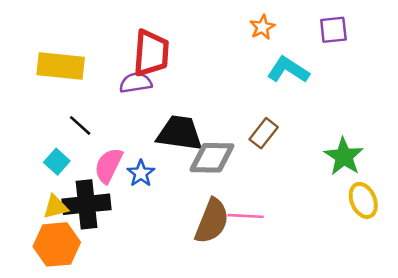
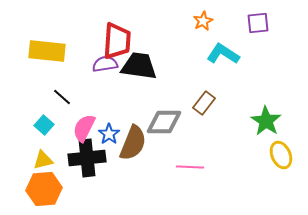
black trapezoid: (180, 133) -> (139, 66), moved
black cross: (87, 204) -> (87, 158), moved
brown semicircle: (212, 221) -> (133, 143), moved

